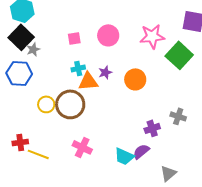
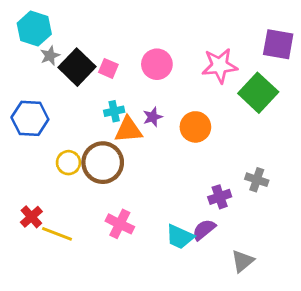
black square: (21, 37) -> (77, 67), moved
pink square: (74, 38) -> (108, 68), turned 32
gray star: (33, 49) -> (50, 56), moved
red cross: (20, 142) -> (31, 217), turned -35

